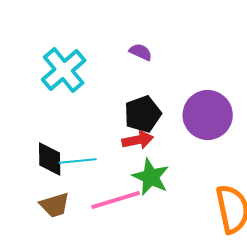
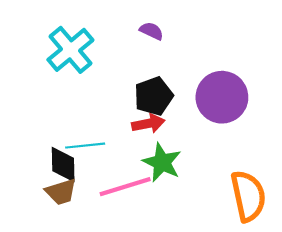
black diamond: (50, 159) -> (63, 165), moved

